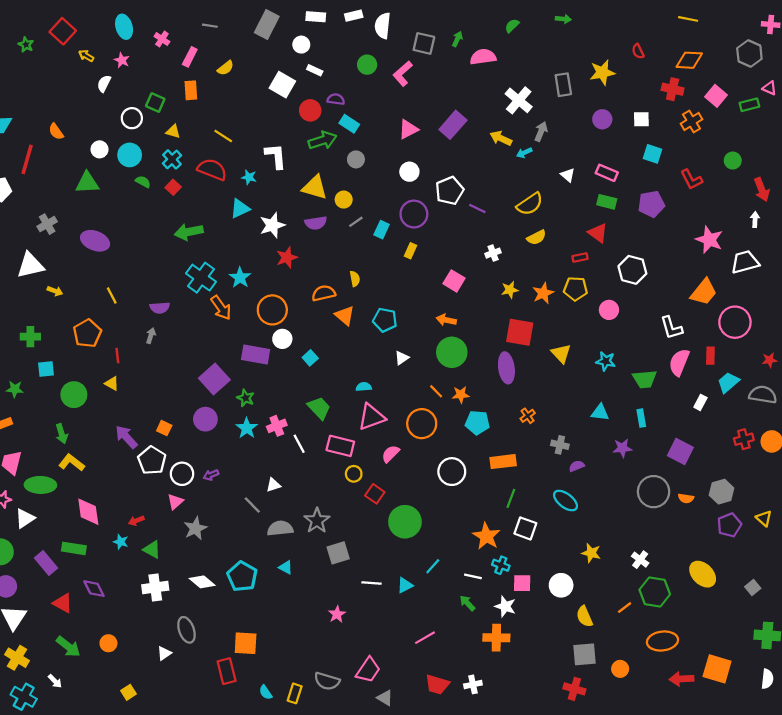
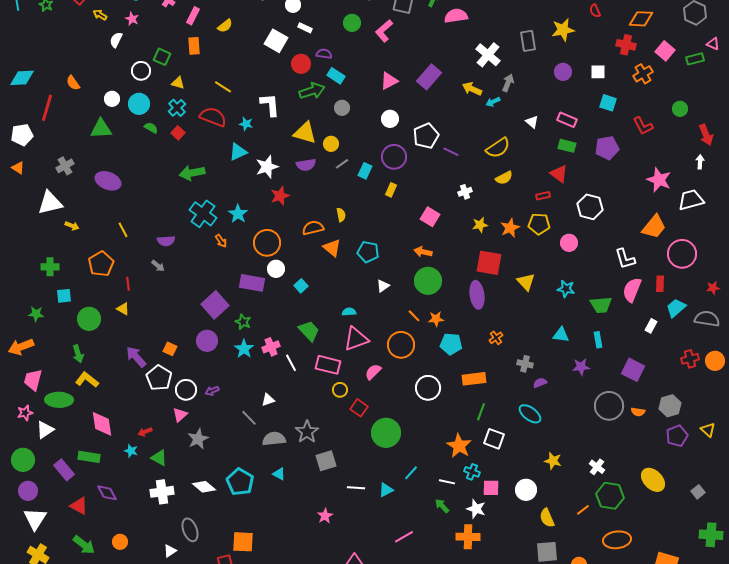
orange arrow: (221, 308) -> (221, 241), size x0.6
gray arrow: (151, 336) -> (158, 266), turned 112

